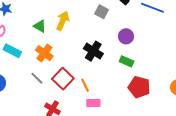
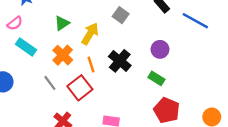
gray square: (101, 12) -> (121, 15), moved
yellow arrow: (63, 21) -> (90, 34), moved
green triangle: (40, 26) -> (62, 23), turned 48
orange line: (85, 85) -> (91, 64), moved

